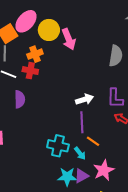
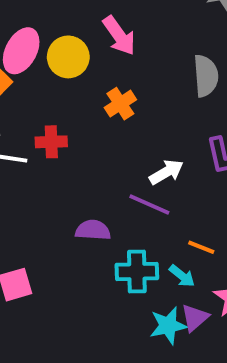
pink arrow: (69, 39) -> (119, 36), moved
orange cross: (35, 54) -> (120, 104), moved
purple semicircle: (20, 99) -> (93, 230), moved, turned -72
purple line: (82, 122) -> (149, 204), moved, turned -50

